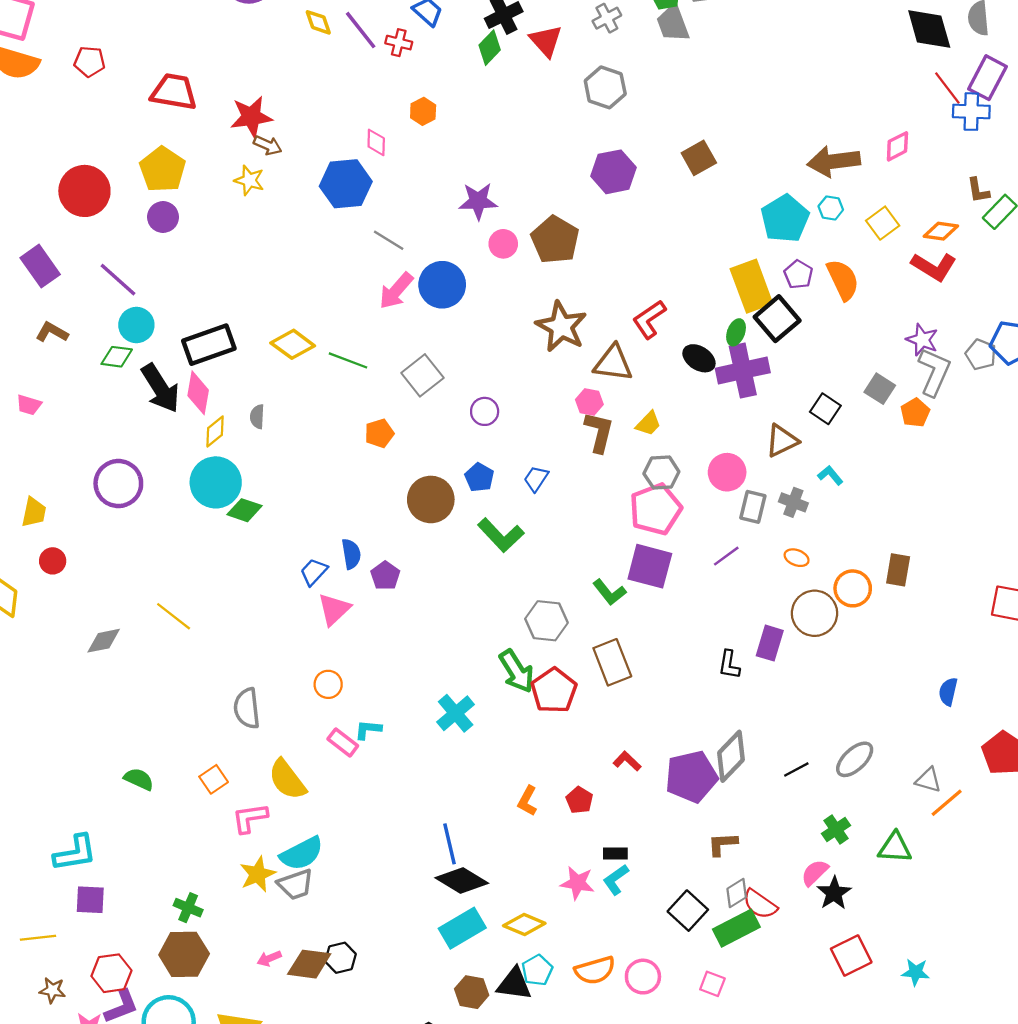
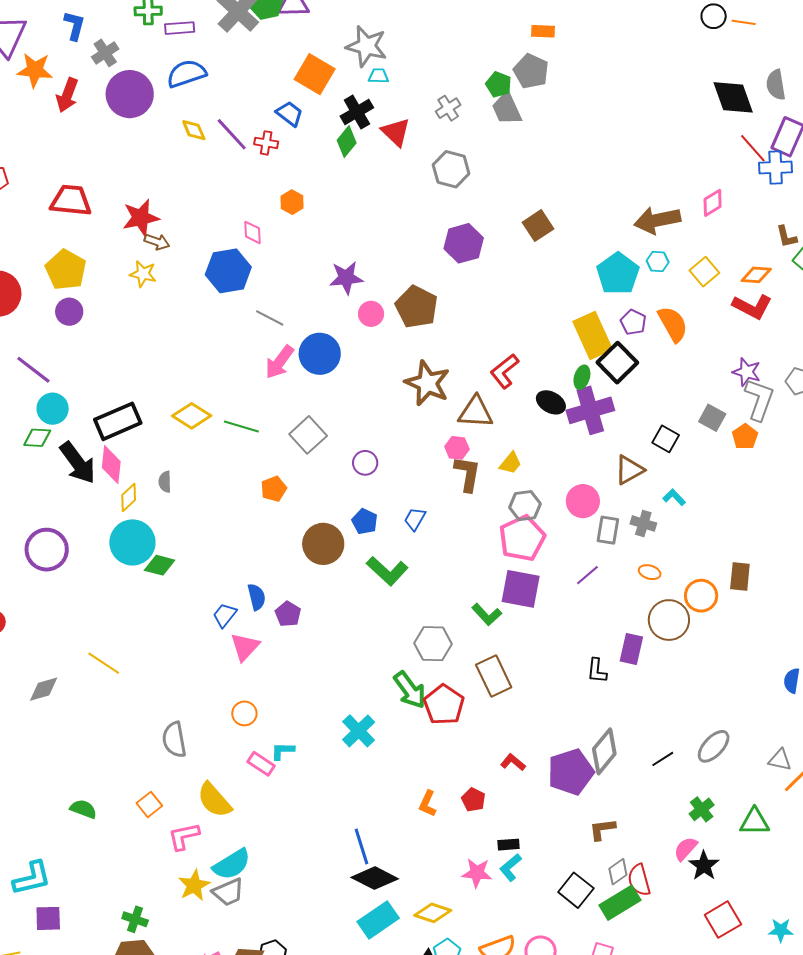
red semicircle: (760, 904) -> (639, 880), turned 44

